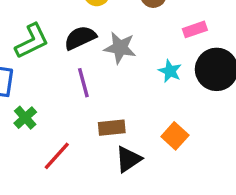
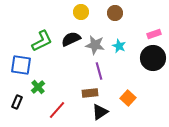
pink rectangle: (195, 29) -> (154, 34), moved
cyan star: (170, 71) -> (119, 46), moved
purple line: (83, 83) -> (99, 71), moved

